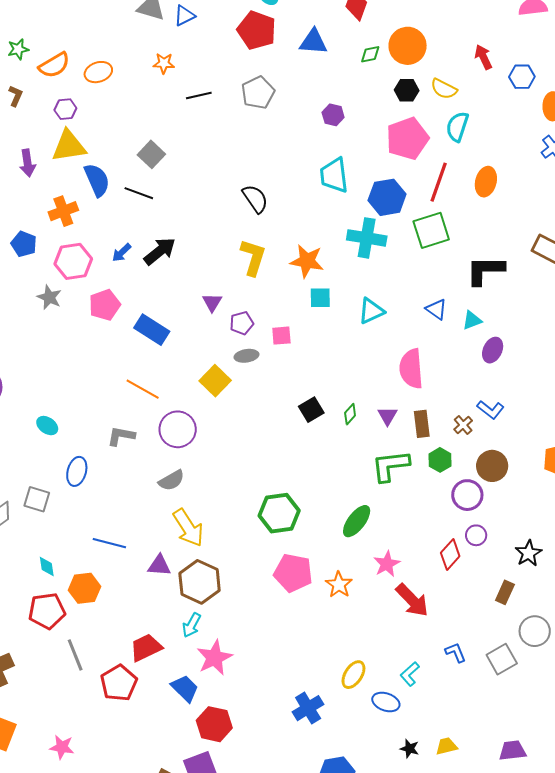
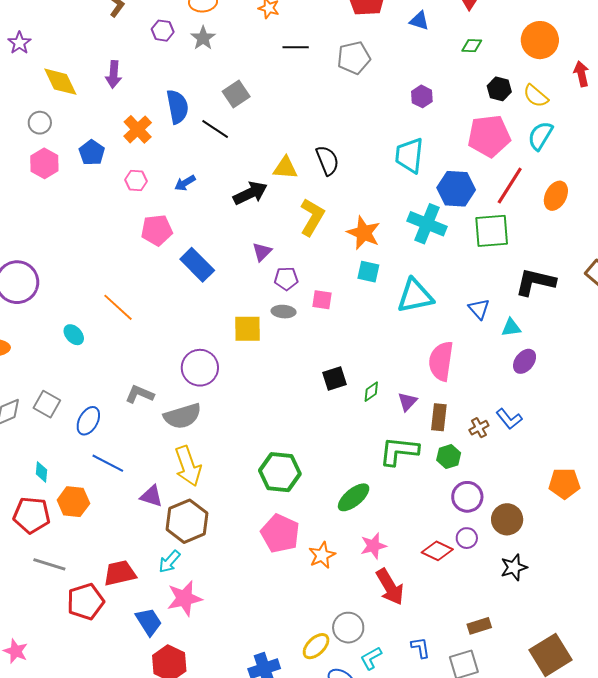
blue triangle: (313, 42) -> (419, 21), size x0.7
orange circle: (408, 46) -> (540, 40), moved
yellow triangle: (69, 146) -> (285, 168), moved, size x0.7
orange cross: (63, 211) -> (138, 129), turned -36
black arrow: (160, 251) -> (250, 193), moved
pink hexagon: (73, 261) -> (136, 181), size x0.6
gray star: (49, 297) -> (203, 38), moved
cyan triangle: (371, 311) -> (415, 296), size x1.4
yellow square: (215, 381) -> (247, 329), turned 32
orange line: (143, 389) -> (118, 307), moved
gray L-shape: (121, 436) -> (140, 394), moved
brown circle: (492, 466) -> (507, 519), moved
blue ellipse: (77, 471) -> (88, 421), moved
gray semicircle: (172, 480) -> (182, 416), size x1.4
red diamond: (450, 554) -> (437, 551), turned 60
brown rectangle: (505, 592) -> (479, 626), moved, turned 35
gray circle: (535, 631) -> (348, 628), moved
gray line: (75, 655) -> (49, 564), turned -64

